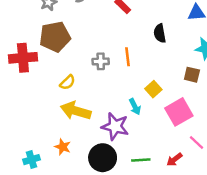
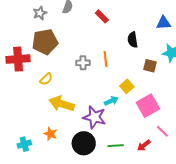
brown square: (192, 75) -> (150, 66), moved
yellow semicircle: (68, 82) -> (46, 79), moved
cyan arrow: (135, 107) -> (111, 101), turned -88

